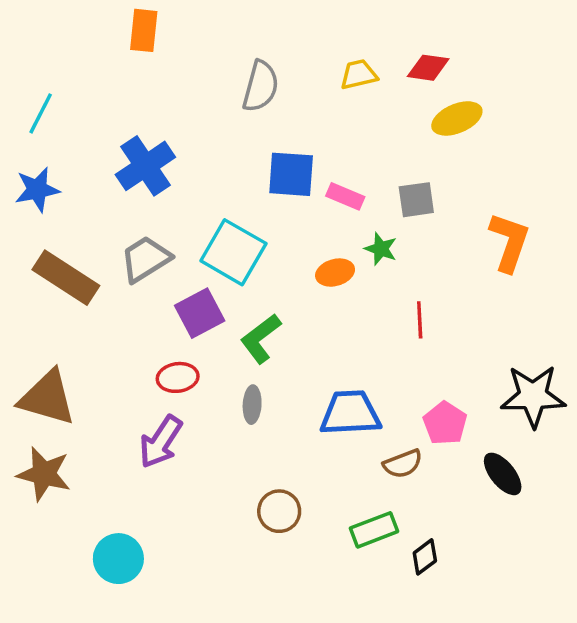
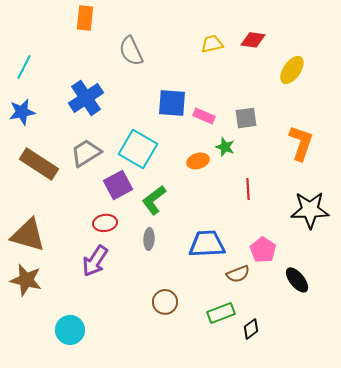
gray semicircle: (261, 86) -> (131, 51), moved, turned 140
yellow ellipse: (457, 118) -> (292, 70), moved, turned -32
black star: (533, 396) -> (310, 210), moved

